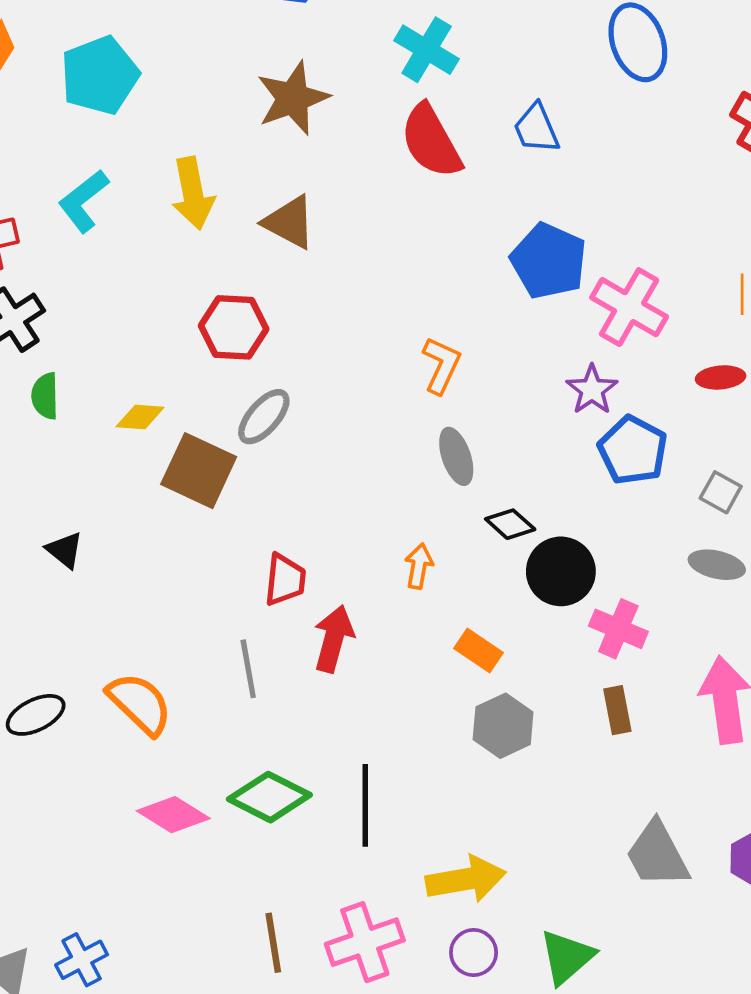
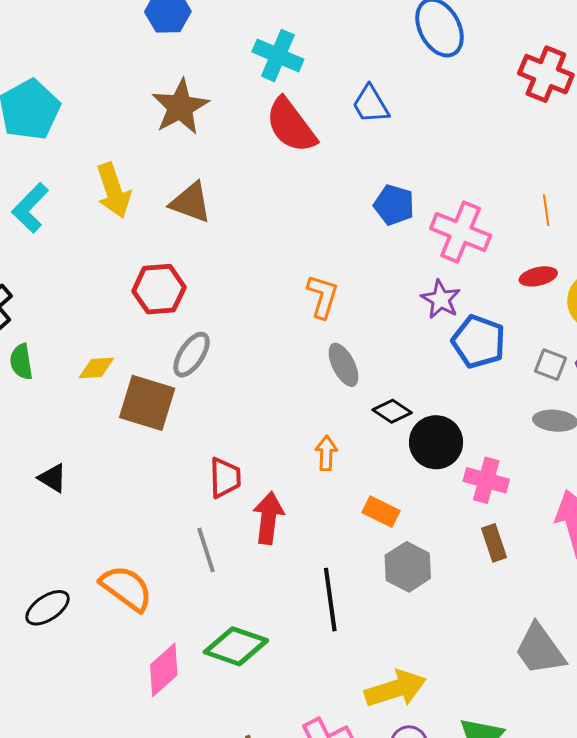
blue pentagon: (549, 261) -> (394, 205), size x0.7
black line: (365, 805) -> (330, 600), moved
pink diamond: (173, 815) -> (164, 670), turned -66

